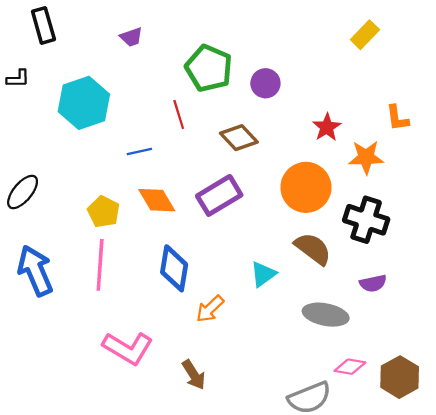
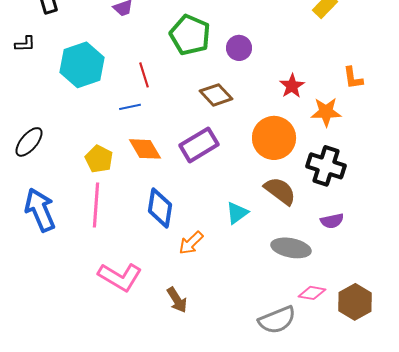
red line: (179, 114) -> (144, 75), moved

